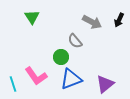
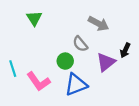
black arrow: (119, 20) -> (125, 50), moved
cyan line: (13, 84) -> (13, 69), moved
purple triangle: (105, 84) -> (106, 62), moved

